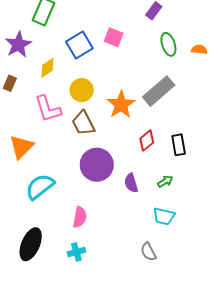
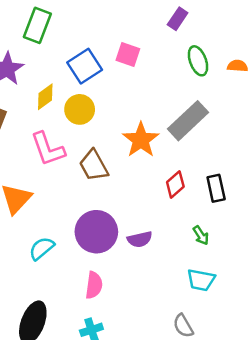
yellow circle: (82, 90) -> (80, 109), moved
purple circle: (97, 165) -> (96, 232), moved
green arrow: (165, 181) -> (201, 235), turned 91
purple semicircle: (131, 183) -> (140, 239), moved, turned -84
cyan semicircle: (40, 187) -> (42, 248), size x0.7

